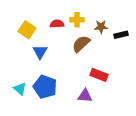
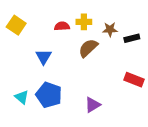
yellow square: (27, 30) -> (16, 25), moved
red rectangle: (99, 75) -> (134, 80), moved
purple triangle: (85, 96) -> (93, 105), turned -35

